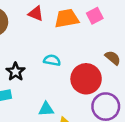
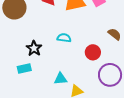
red circle: (86, 79) -> (93, 52), size x0.6

